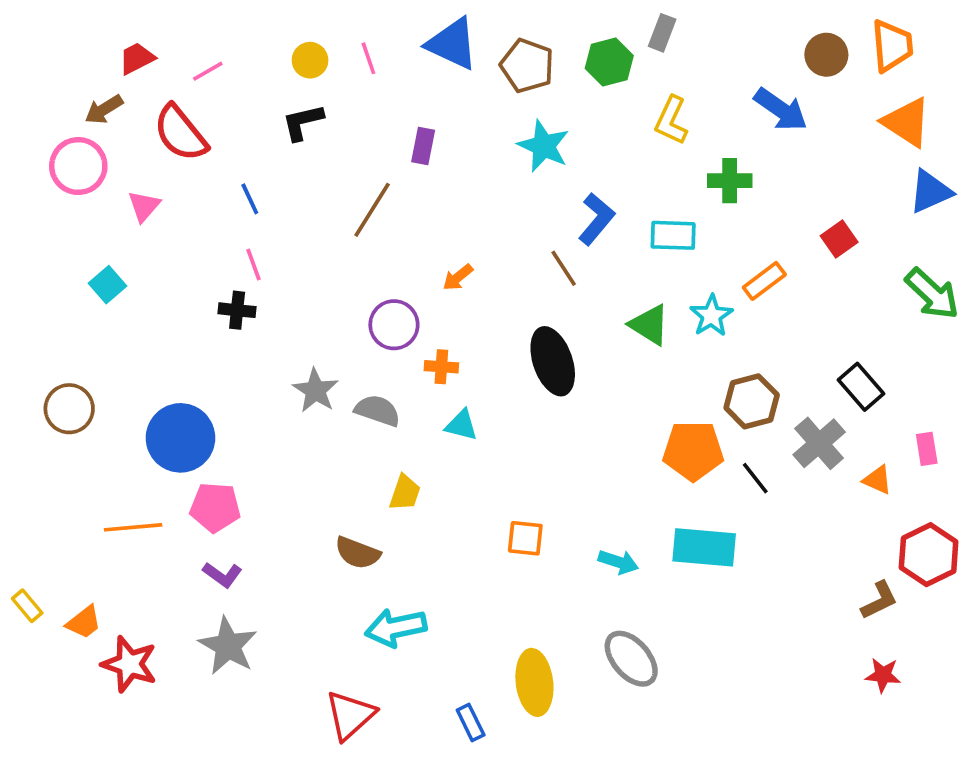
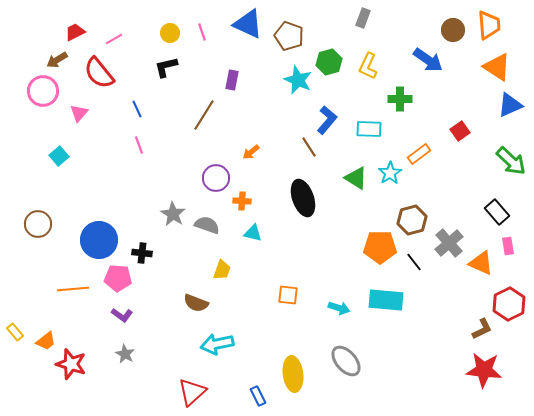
green hexagon: (609, 62) -> (329, 62), moved
black cross: (237, 310) -> (142, 253), moved
black rectangle: (861, 387) -> (497, 212), moved
orange triangle: (877, 480) -> (481, 263), size x1.5
gray star: (228, 646) -> (125, 354), size x0.6
red star: (883, 675) -> (484, 370), size x1.8

